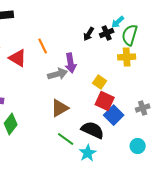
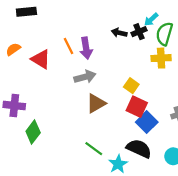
black arrow: (89, 34) -> (119, 33), turned 72
purple arrow: (71, 63) -> (86, 48), moved
brown triangle: (60, 108) -> (96, 103), moved
black semicircle: (93, 130) -> (139, 149), moved

